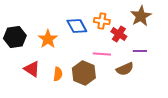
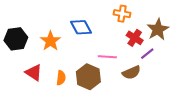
brown star: (141, 16) -> (158, 29), moved
orange cross: (102, 21) -> (122, 14), moved
red cross: (119, 34) -> (135, 38), moved
purple line: (140, 51) -> (147, 54), turned -40

